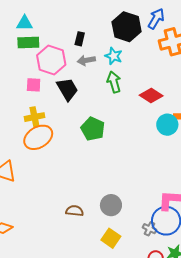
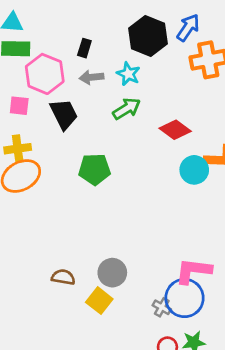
green arrow: (114, 82) -> (127, 109), turned 70
green pentagon: (93, 129) -> (95, 169), turned -30
yellow square: (111, 238) -> (99, 301), moved

